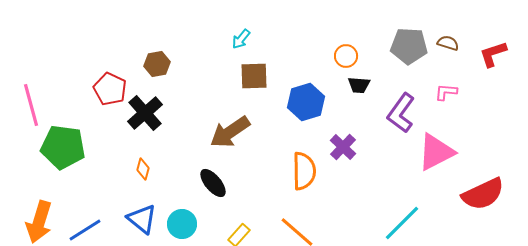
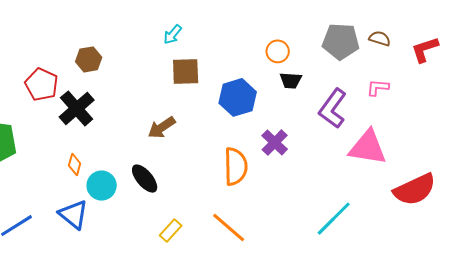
brown arrow: (230, 132) -> (162, 127), size x0.7
pink triangle: (436, 152) -> (368, 147), turned 36
cyan circle: (182, 224) -> (102, 186), moved

